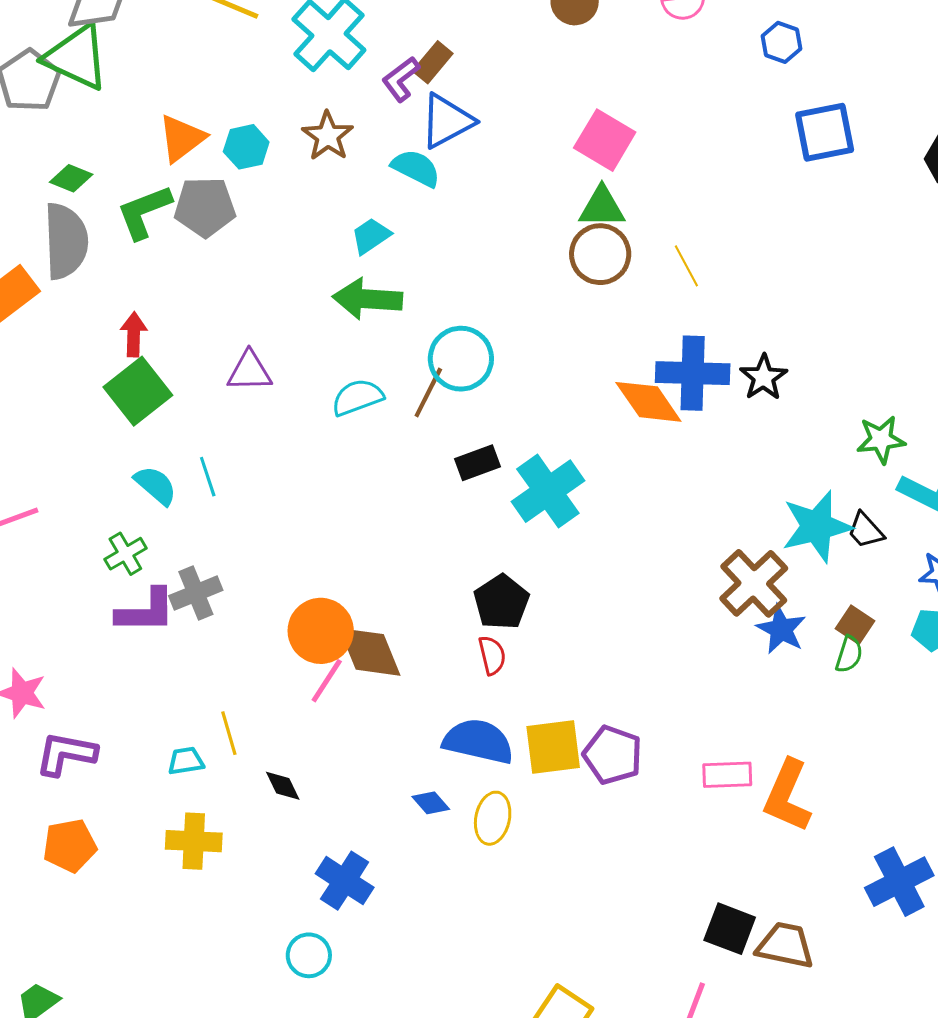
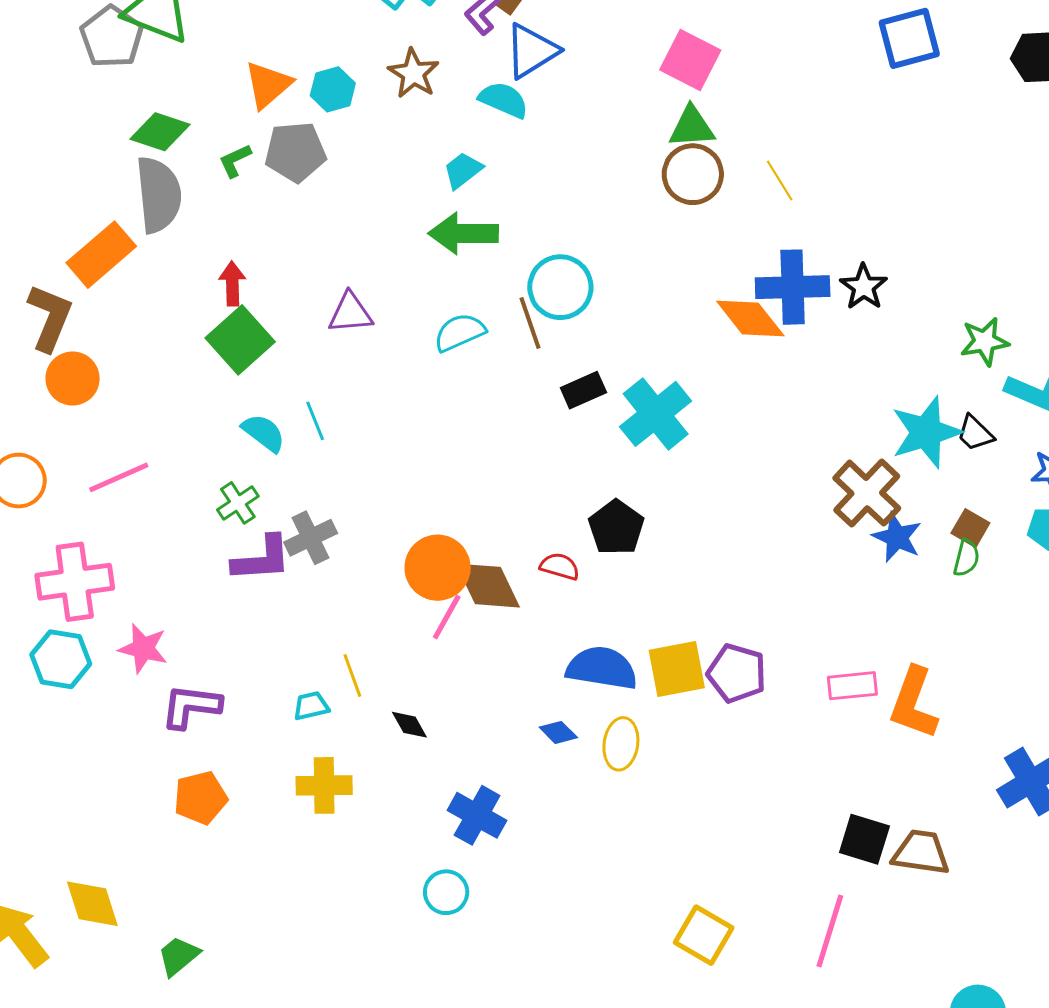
green diamond: (71, 178) -> (160, 132), size x1.4
green L-shape: (144, 212) -> (235, 161), size x0.6
brown line: (428, 393) -> (530, 323), turned -42
red semicircle: (492, 655) -> (560, 566), moved, turned -57

